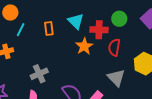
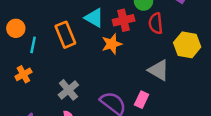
orange rectangle: (49, 29) -> (65, 35), size x1.5
orange star: (84, 46) -> (112, 44), turned 30
red semicircle: (114, 47) -> (156, 23), moved

